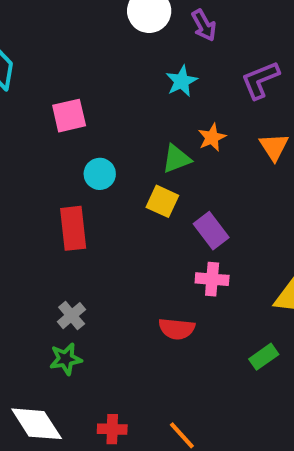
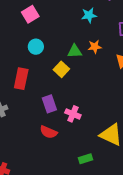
pink square: (69, 116) -> (30, 14), turned -36
red rectangle: (73, 228) -> (21, 79), moved
purple rectangle: (211, 231) -> (49, 104), moved

